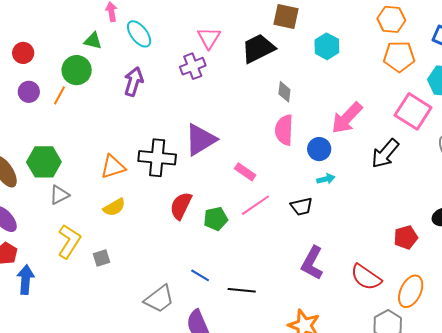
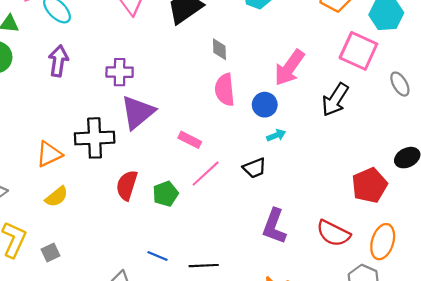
purple cross: (193, 66) -> (120, 72), moved, turned 30
red pentagon: (406, 237) -> (369, 185), size x1.4

